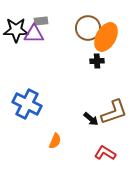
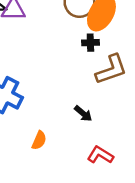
brown L-shape: (114, 112) -> (111, 69), moved

